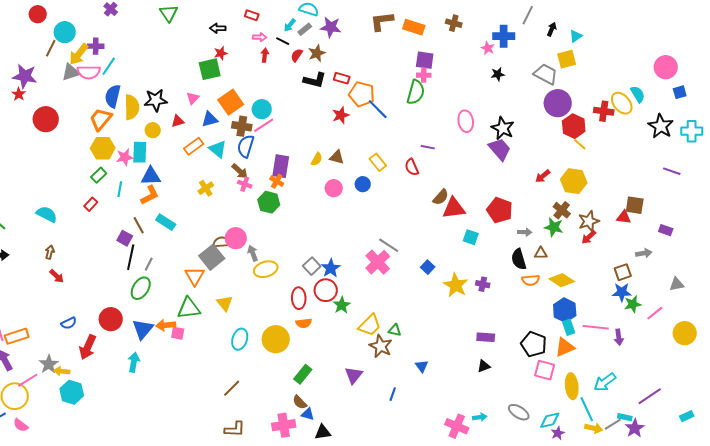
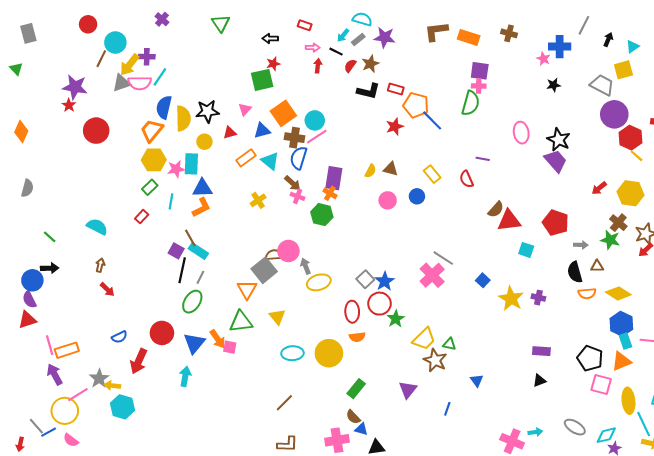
cyan rectangle: (166, 222) -> (198, 251), moved
orange arrow: (166, 325) -> (218, 339), turned -120
cyan ellipse: (240, 339) -> (292, 353), turned 70

